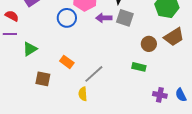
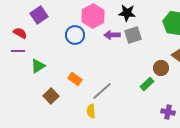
gray square: (125, 18) -> (133, 35), turned -36
brown circle: (149, 44) -> (161, 68), moved
green rectangle: (139, 67) -> (147, 84), turned -56
brown square: (43, 79) -> (51, 96), turned 35

